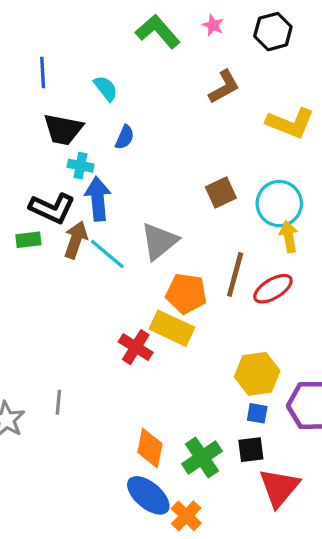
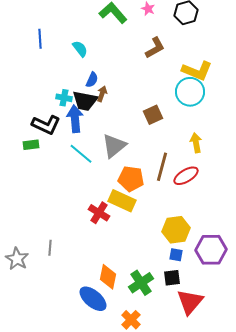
black trapezoid: (63, 129) -> (85, 101), moved
cyan circle: (279, 204) -> (190, 92), moved
brown arrow: (76, 240) -> (102, 94), moved, size x0.7
blue ellipse: (148, 495) -> (93, 299), moved

